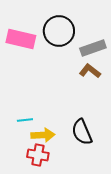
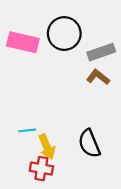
yellow arrow: (43, 135) -> (47, 147), turned 70

